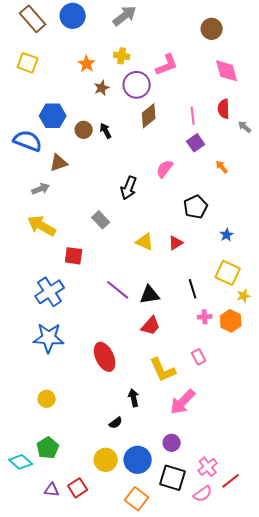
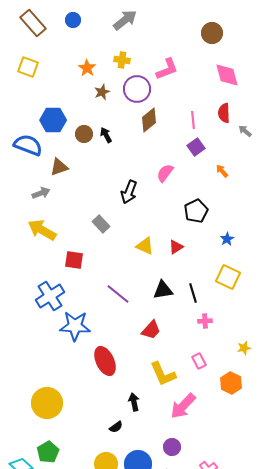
blue circle: (73, 16) -> (73, 20), size x0.6
black triangle: (150, 295) -> (163, 290), moved
yellow star: (244, 296) -> (244, 348), moved
orange hexagon: (231, 321) -> (231, 383), moved
blue star: (49, 338) -> (75, 326), moved
yellow circle: (47, 399) -> (47, 403), size x1.8

